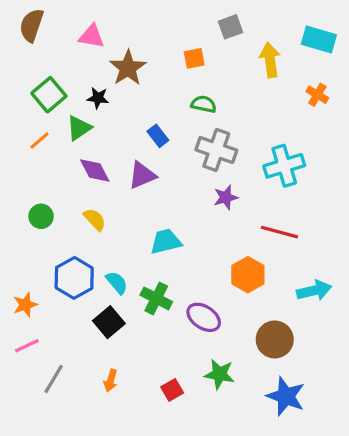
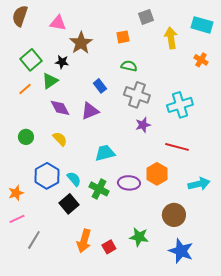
purple ellipse: (204, 317) -> (129, 183), moved, turned -30
orange arrow: (111, 380) -> (84, 241), moved, size x1.6

